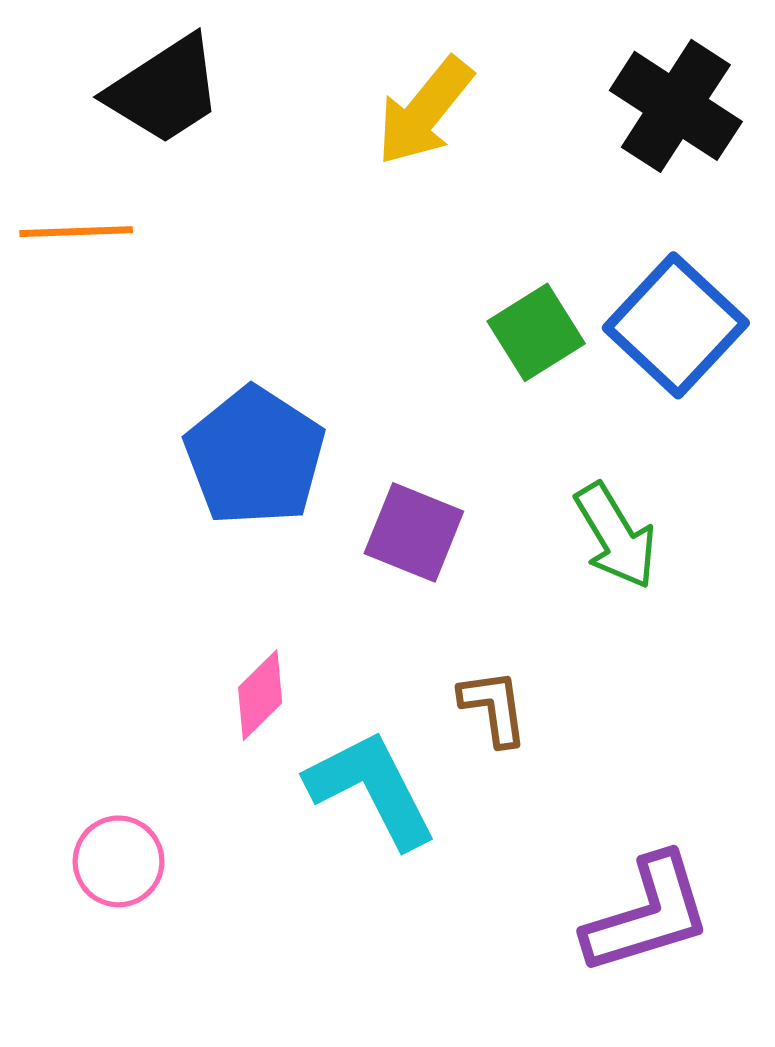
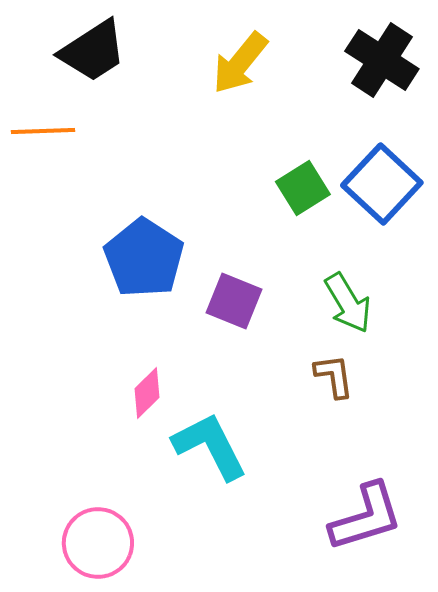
brown L-shape: (494, 707) -> (334, 376), moved
pink circle: (119, 861) -> (98, 543), moved, size x1.4

